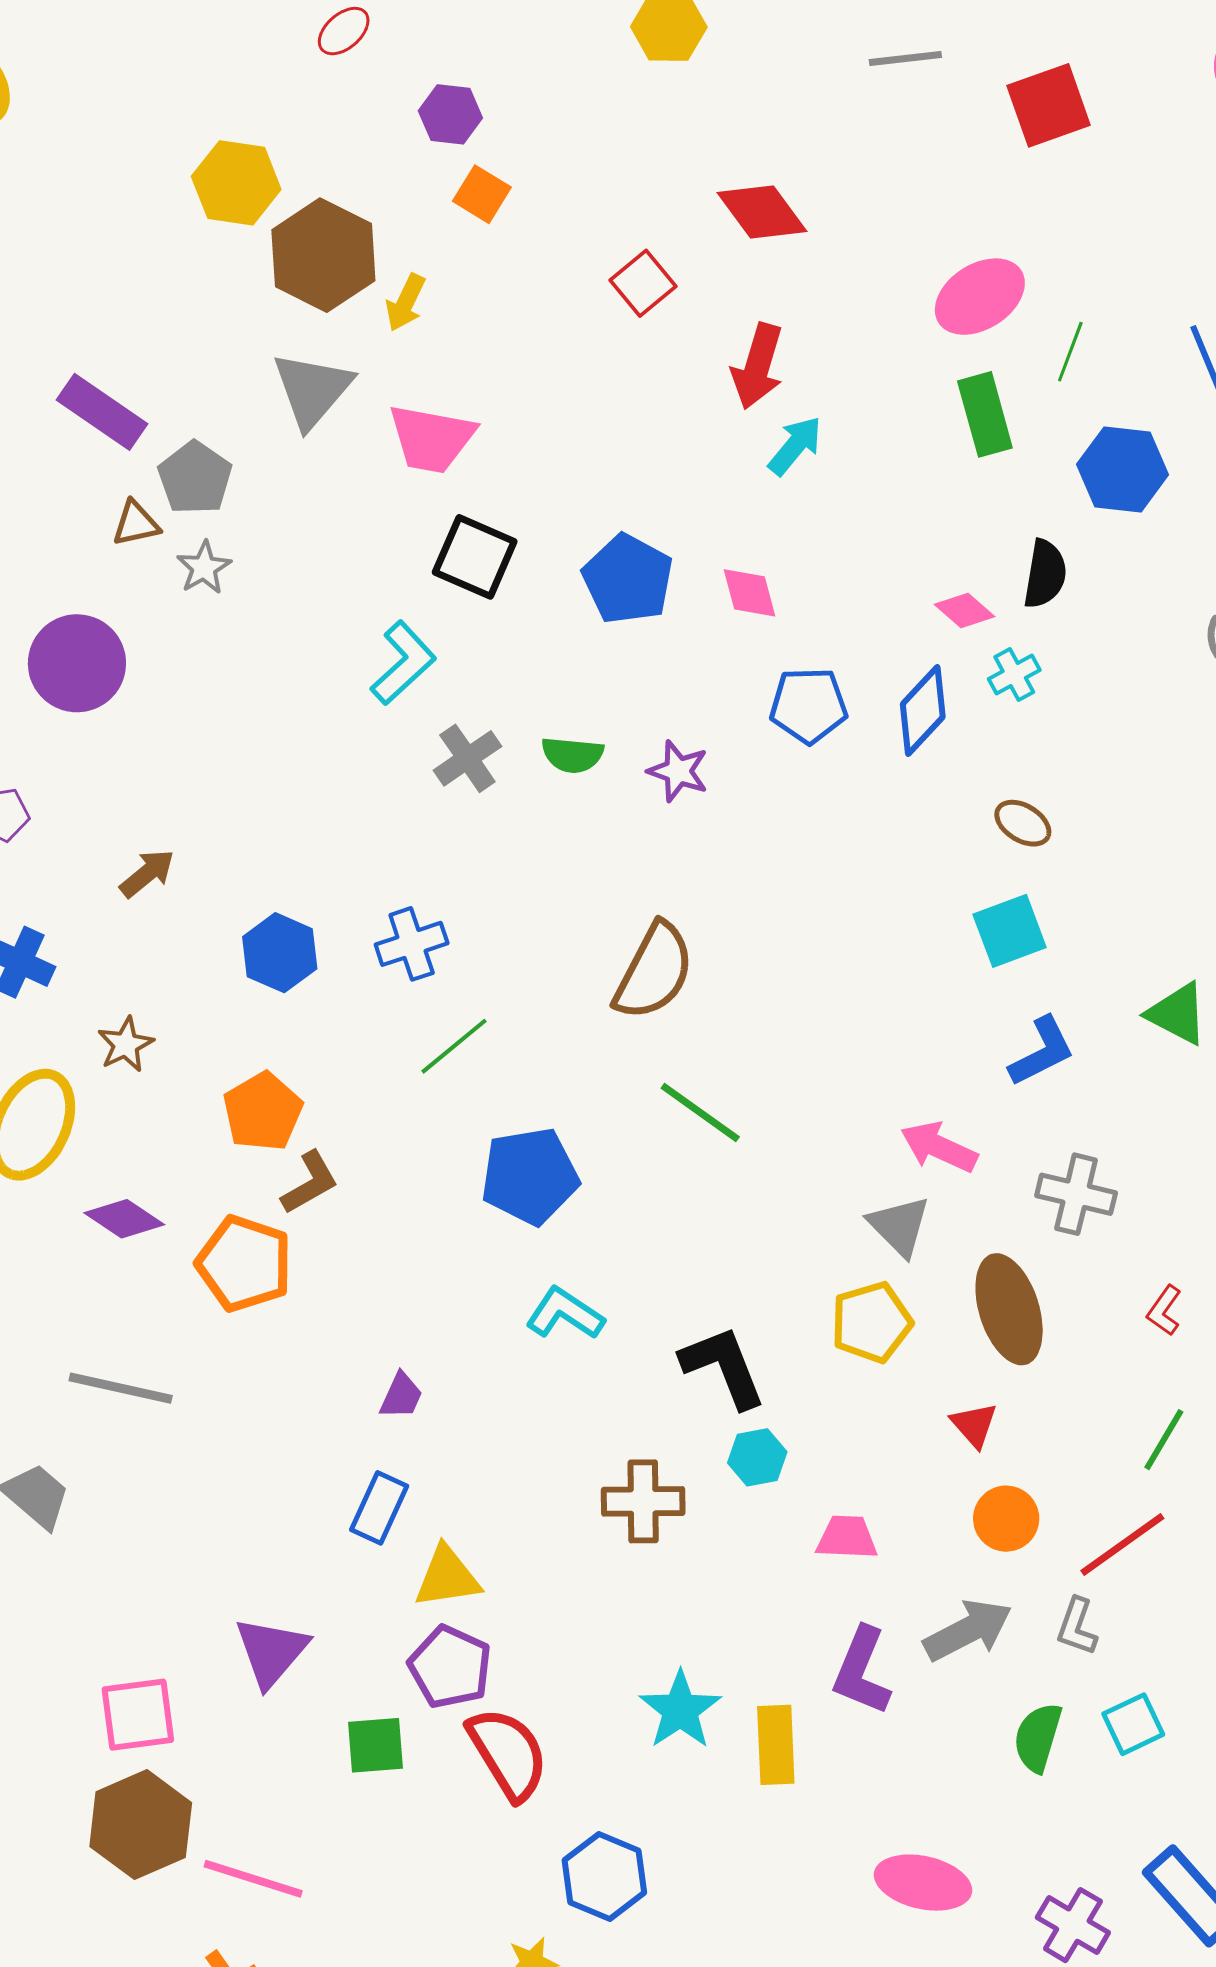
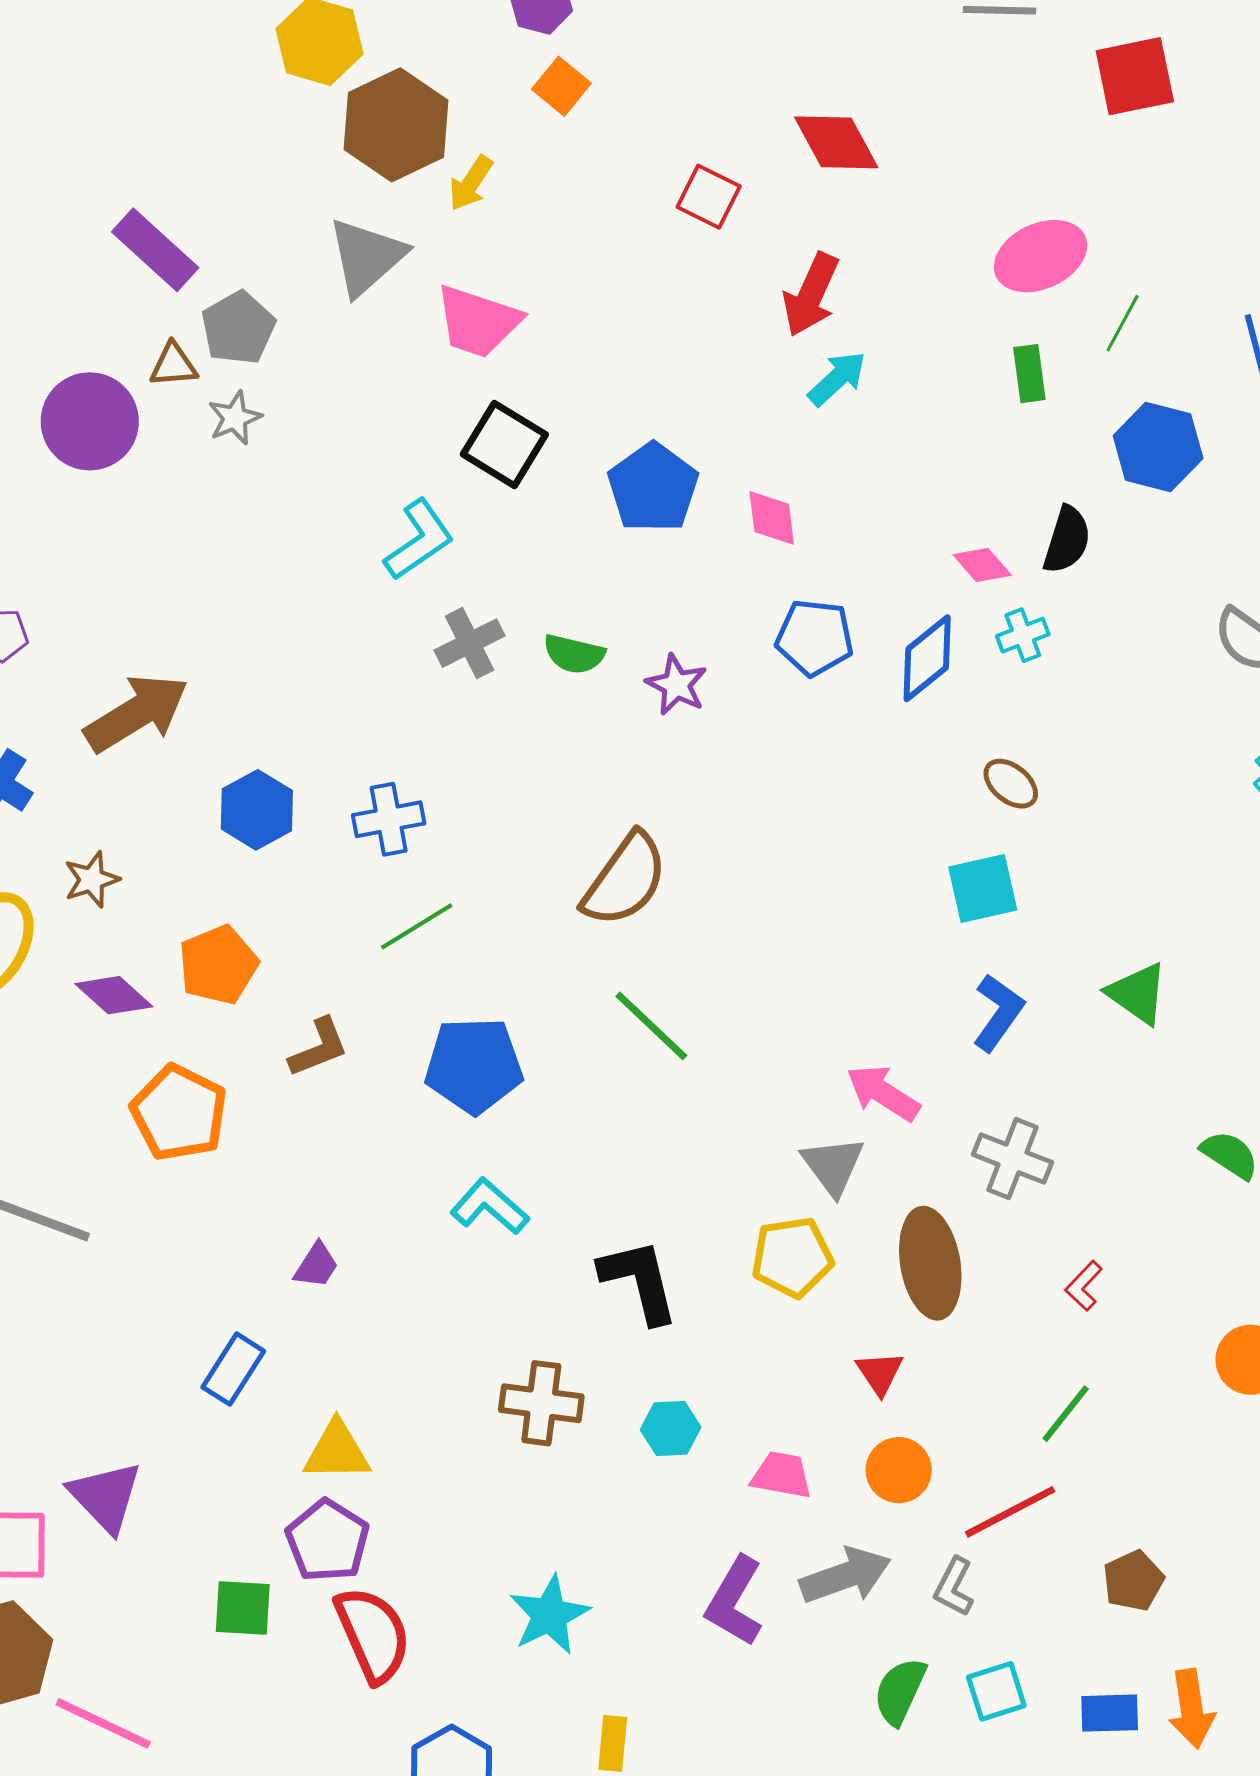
red square: (643, 283) -> (709, 197), turned -32
green rectangle: (985, 414) -> (1029, 374), size x0.7
purple circle: (77, 663) -> (90, 421), moved
brown arrow: (147, 873) -> (137, 713), size x1.8
blue L-shape: (1042, 1052) -> (998, 1012), turned -36
brown L-shape: (310, 1183) -> (319, 1048), moved
purple diamond: (124, 1219) -> (114, 995), moved
cyan hexagon: (757, 1457) -> (671, 1428), moved
blue rectangle: (379, 1508) -> (233, 1369), moved
pink trapezoid: (847, 1538) -> (782, 1475), moved
purple triangle: (271, 1652) -> (106, 1497), moved, turned -32
yellow rectangle: (776, 1745) -> (613, 1743), moved, size x0.7

